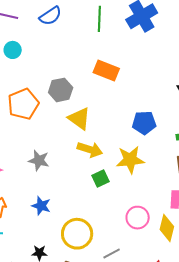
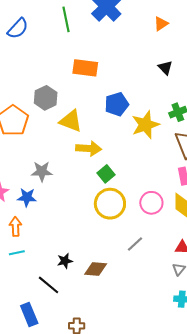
blue pentagon: (144, 123) -> (117, 104), moved
yellow star: (130, 160) -> (145, 125), moved
blue star: (41, 206) -> (27, 197), moved
yellow circle: (77, 234) -> (110, 204), moved

